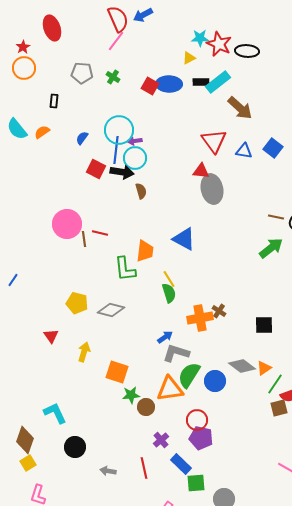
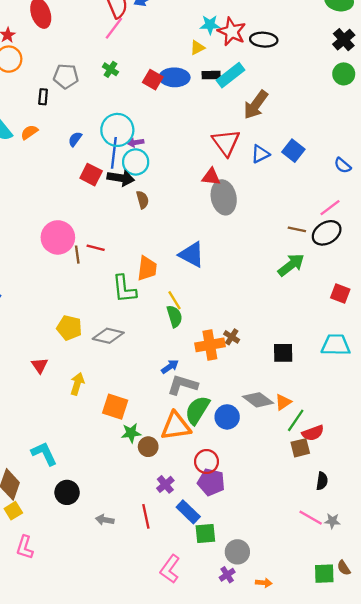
gray pentagon: (82, 73) -> (66, 76), moved
brown arrow: (240, 108) -> (256, 105), turned 84
blue triangle: (244, 151) -> (260, 154), turned -36

